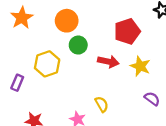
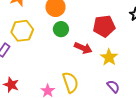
yellow hexagon: (47, 64) -> (22, 31), moved
yellow semicircle: (102, 104) -> (70, 82), size x1.5

